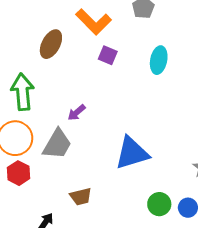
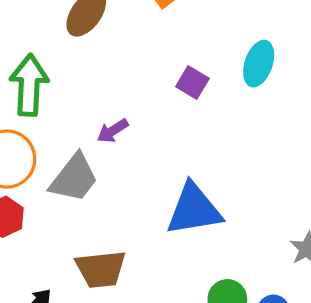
purple square: (108, 55) -> (192, 82), moved
brown trapezoid: (81, 197) -> (101, 269), size x1.4

